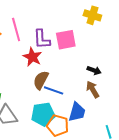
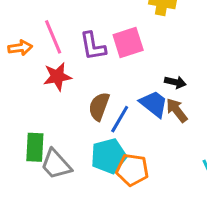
red star: (32, 57) -> (57, 77), moved, turned -30
blue line: (54, 90) -> (120, 119), turned -72
blue trapezoid: (77, 112) -> (154, 104), moved, turned -60

